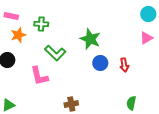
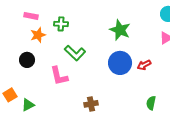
green star: (90, 39) -> (120, 30), moved
blue circle: (100, 63) -> (120, 63), size x1.5
red arrow: (124, 65) -> (144, 65), turned 72

